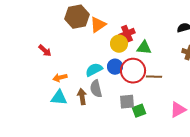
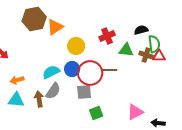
red cross: (127, 34) -> (107, 36), moved
green triangle: (144, 48) -> (126, 50), moved
brown line: (154, 77) -> (109, 70), moved
gray semicircle: (96, 89) -> (53, 91), turned -132
gray square: (127, 102) -> (84, 92), moved

